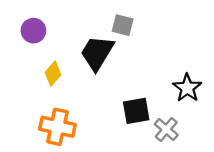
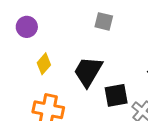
black trapezoid: (97, 53) -> (88, 72), moved

